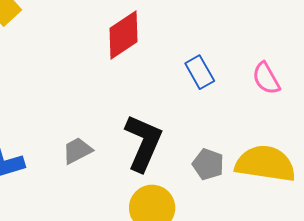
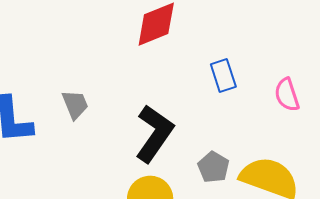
gray trapezoid: (77, 151) -> (75, 104), moved, turned 84

